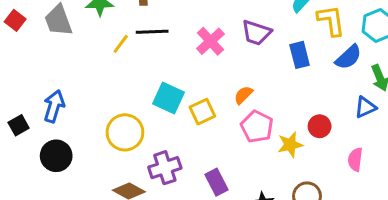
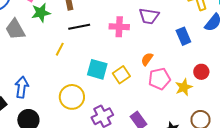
pink cross: (210, 41) -> (119, 27), turned -36
yellow line: (121, 44) -> (60, 49), moved
blue rectangle: (300, 55) -> (183, 36), moved
pink pentagon: (257, 127) -> (159, 79), turned -30

